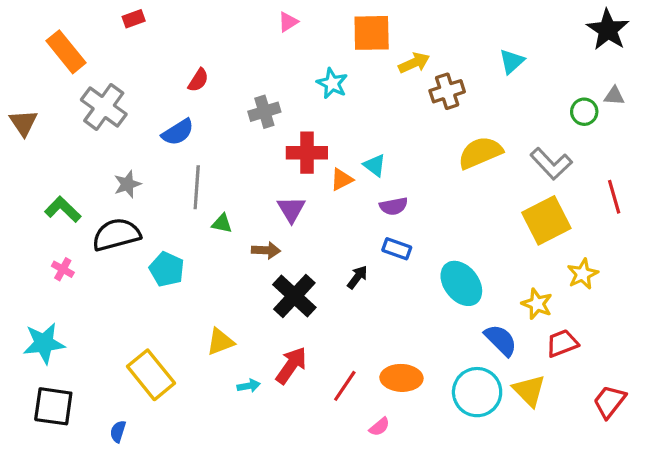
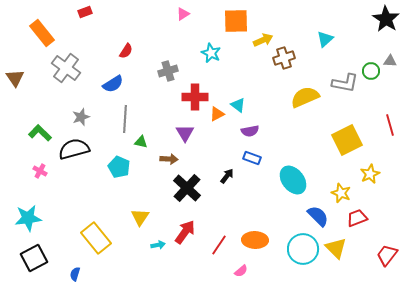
gray L-shape: (551, 164) -> (345, 83), moved, turned -36
cyan pentagon: (167, 269) -> (119, 167), moved
yellow triangle: (220, 342) -> (140, 217), turned -36
black square: (53, 406) -> (34, 258), turned -36

